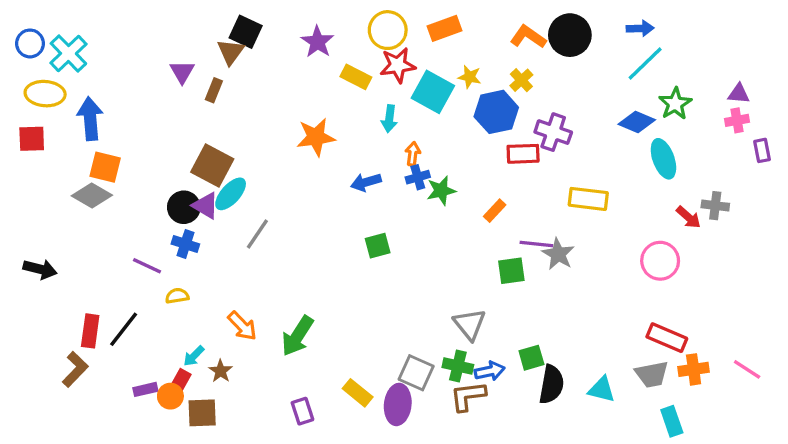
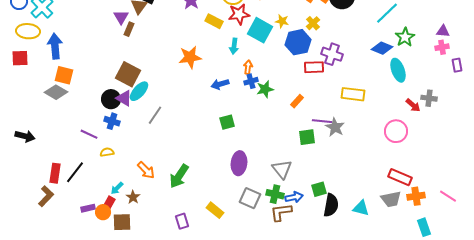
purple triangle: (182, 72) -> (121, 17), moved
purple ellipse: (398, 404) -> (239, 163), moved
cyan rectangle: (672, 421) -> (424, 227), moved

